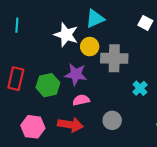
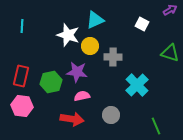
gray cross: (114, 58) -> (113, 57), size x0.7
cyan cross: (140, 88) -> (137, 85), size x1.6
pink hexagon: (33, 127) -> (22, 106), moved

